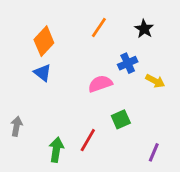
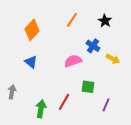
blue cross: (128, 63) -> (93, 46), turned -32
blue triangle: (43, 73) -> (31, 62), moved
green square: (121, 119) -> (88, 87), turned 32
purple line: (154, 152) -> (106, 105), moved

